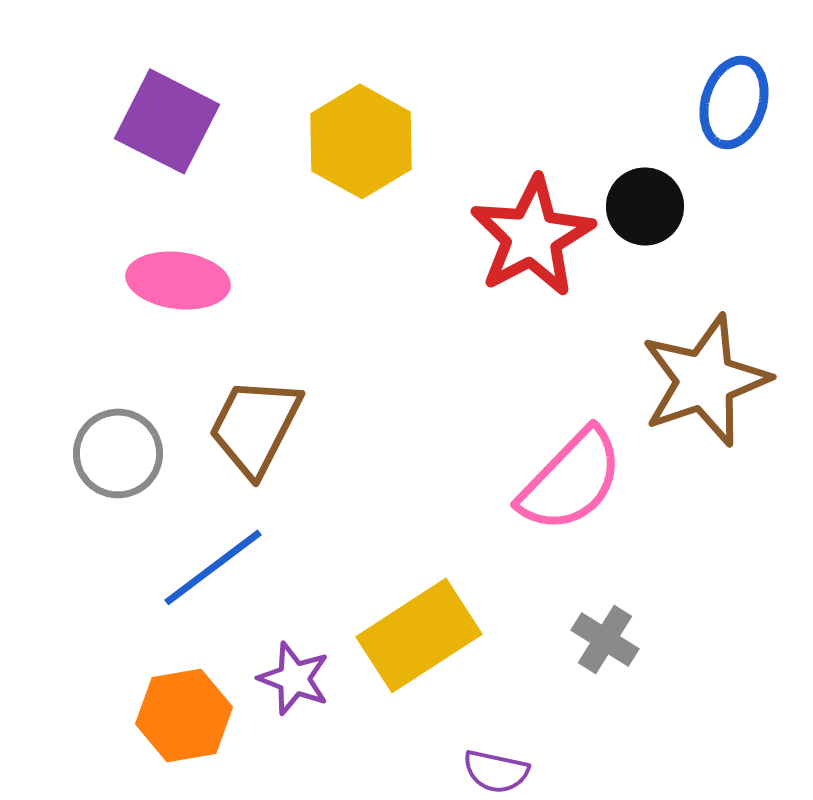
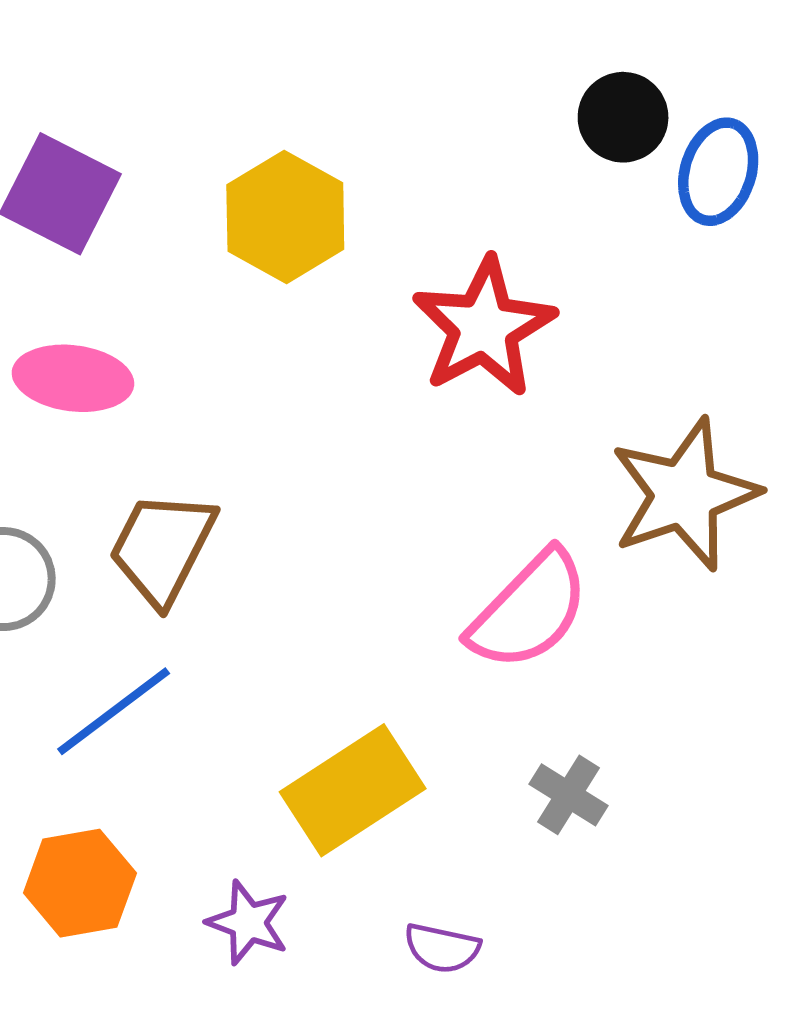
black circle: (645, 206) -> (623, 117), moved
purple star: (294, 678) -> (248, 923), moved

